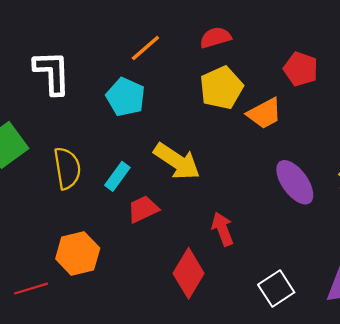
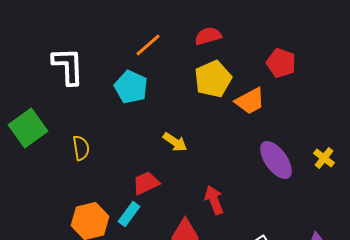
yellow arrow: (177, 161) -> (175, 142), size x0.6
yellow semicircle: (67, 168) -> (81, 148), size x0.7
cyan rectangle: (117, 176) -> (129, 214), moved

